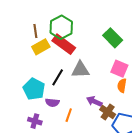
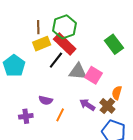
pink square: (119, 69) -> (94, 75), moved
black line: (58, 77) -> (56, 60), moved
cyan pentagon: (34, 89) -> (14, 66), moved
brown cross: (108, 112) -> (107, 106), moved
purple cross: (35, 121) -> (26, 116), turned -32

